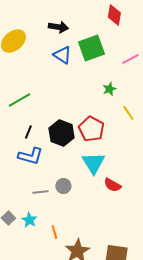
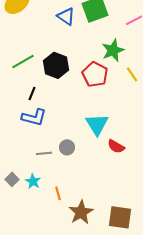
green star: (109, 89) -> (113, 50), size x1.6
red pentagon: (91, 129) -> (95, 74), moved
black hexagon: (61, 133) -> (56, 65), moved

